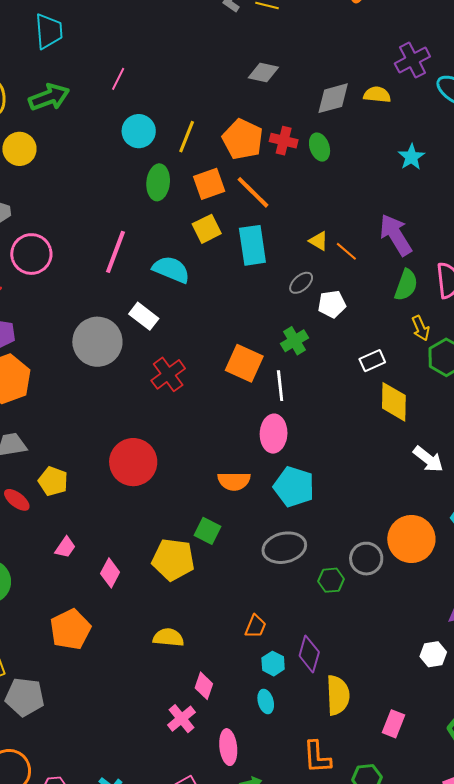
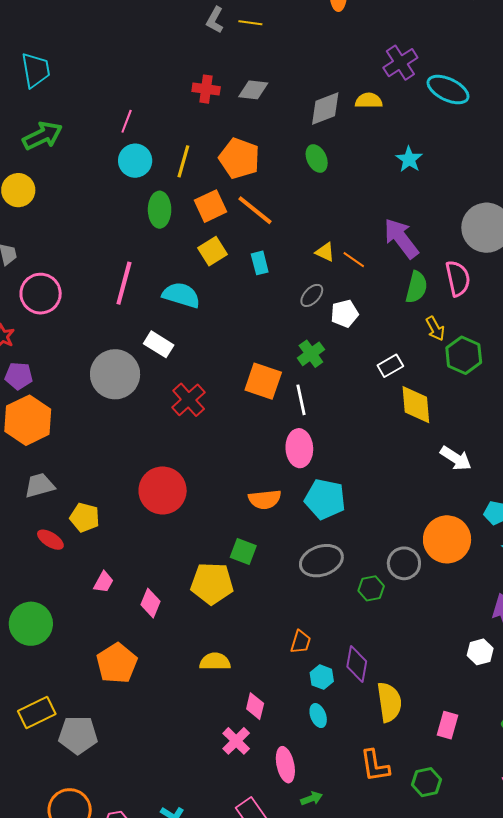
pink line: (118, 79) -> (127, 121), moved
red cross: (284, 141) -> (206, 89), moved
cyan rectangle: (252, 245) -> (260, 263), size x0.6

